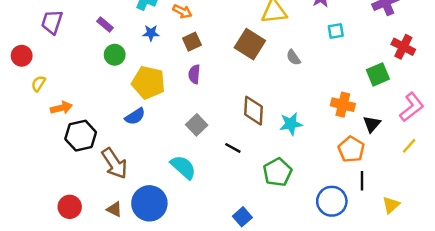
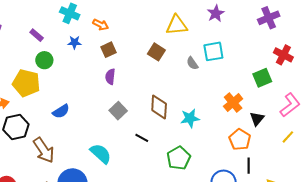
cyan square: (336, 31) -> (213, 51), moved, size x1.5
brown square: (250, 44) -> (156, 52), size x0.7
yellow pentagon: (148, 83) -> (26, 83), moved
orange cross: (343, 105) -> (233, 103), turned 36
gray square: (197, 125) -> (118, 111), moved

